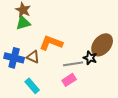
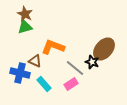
blue cross: (14, 58) -> (20, 73), moved
gray line: (73, 64) -> (75, 68), turned 48
cyan rectangle: (32, 86) -> (44, 84), moved

